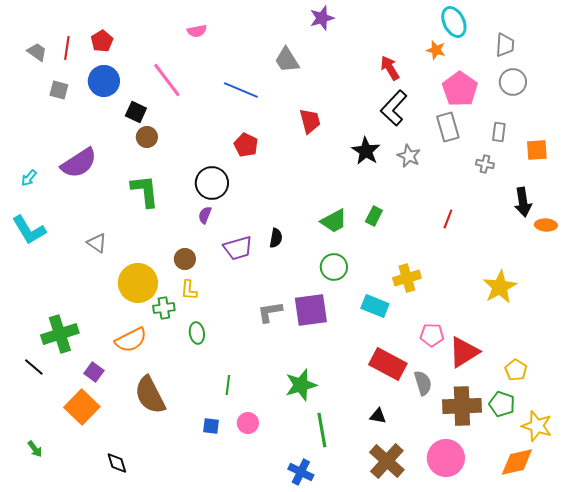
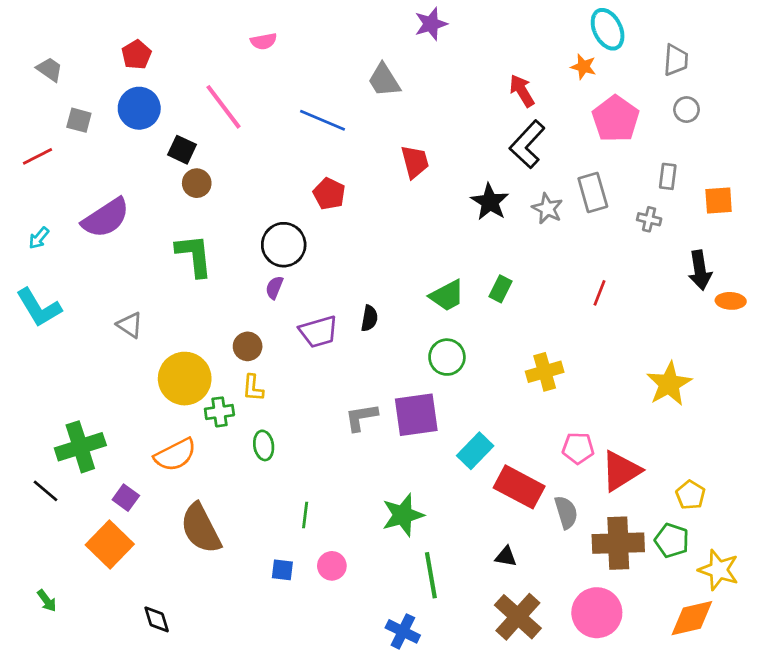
red line: (67, 48) -> (37, 156), moved, turned 55
gray circle: (513, 82) -> (686, 110), size x0.7
gray rectangle: (448, 127) -> (593, 193), moved
cyan rectangle: (375, 306) -> (475, 451), moved, turned -68

